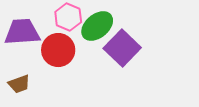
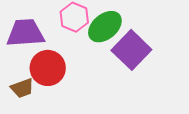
red circle: (58, 50) -> (48, 68), moved

